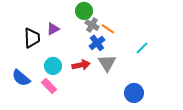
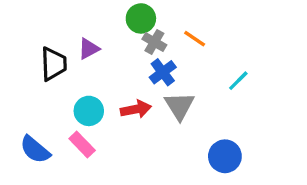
orange line: (108, 29) -> (195, 39), moved
blue semicircle: (21, 78) -> (35, 150), moved

